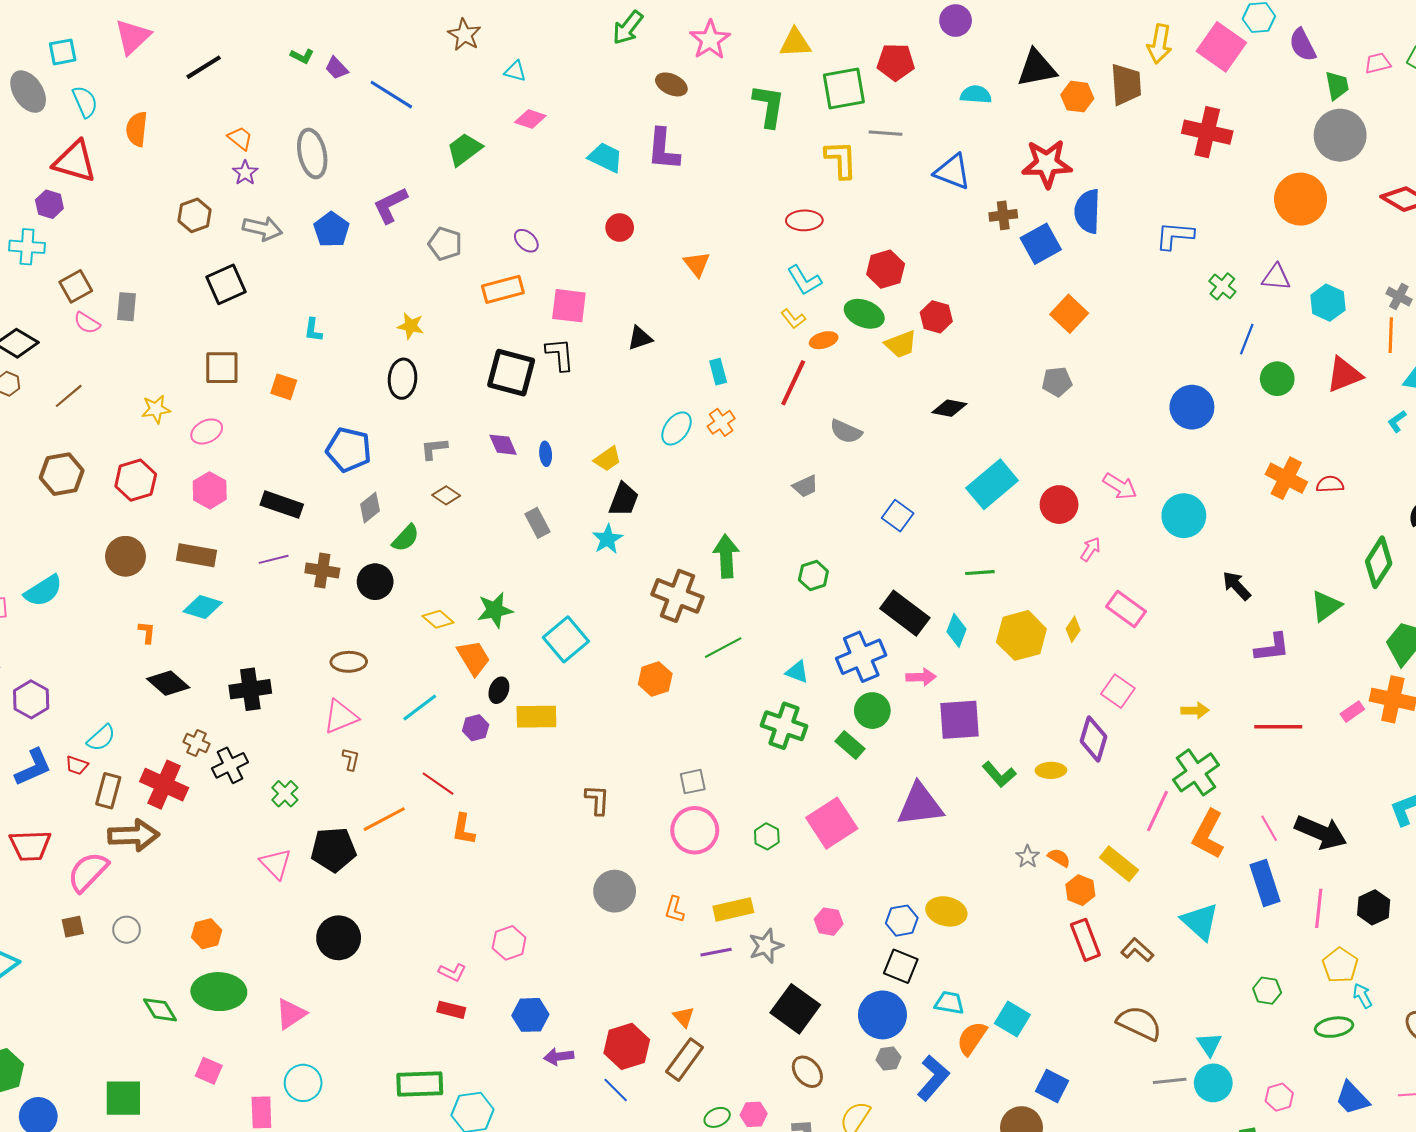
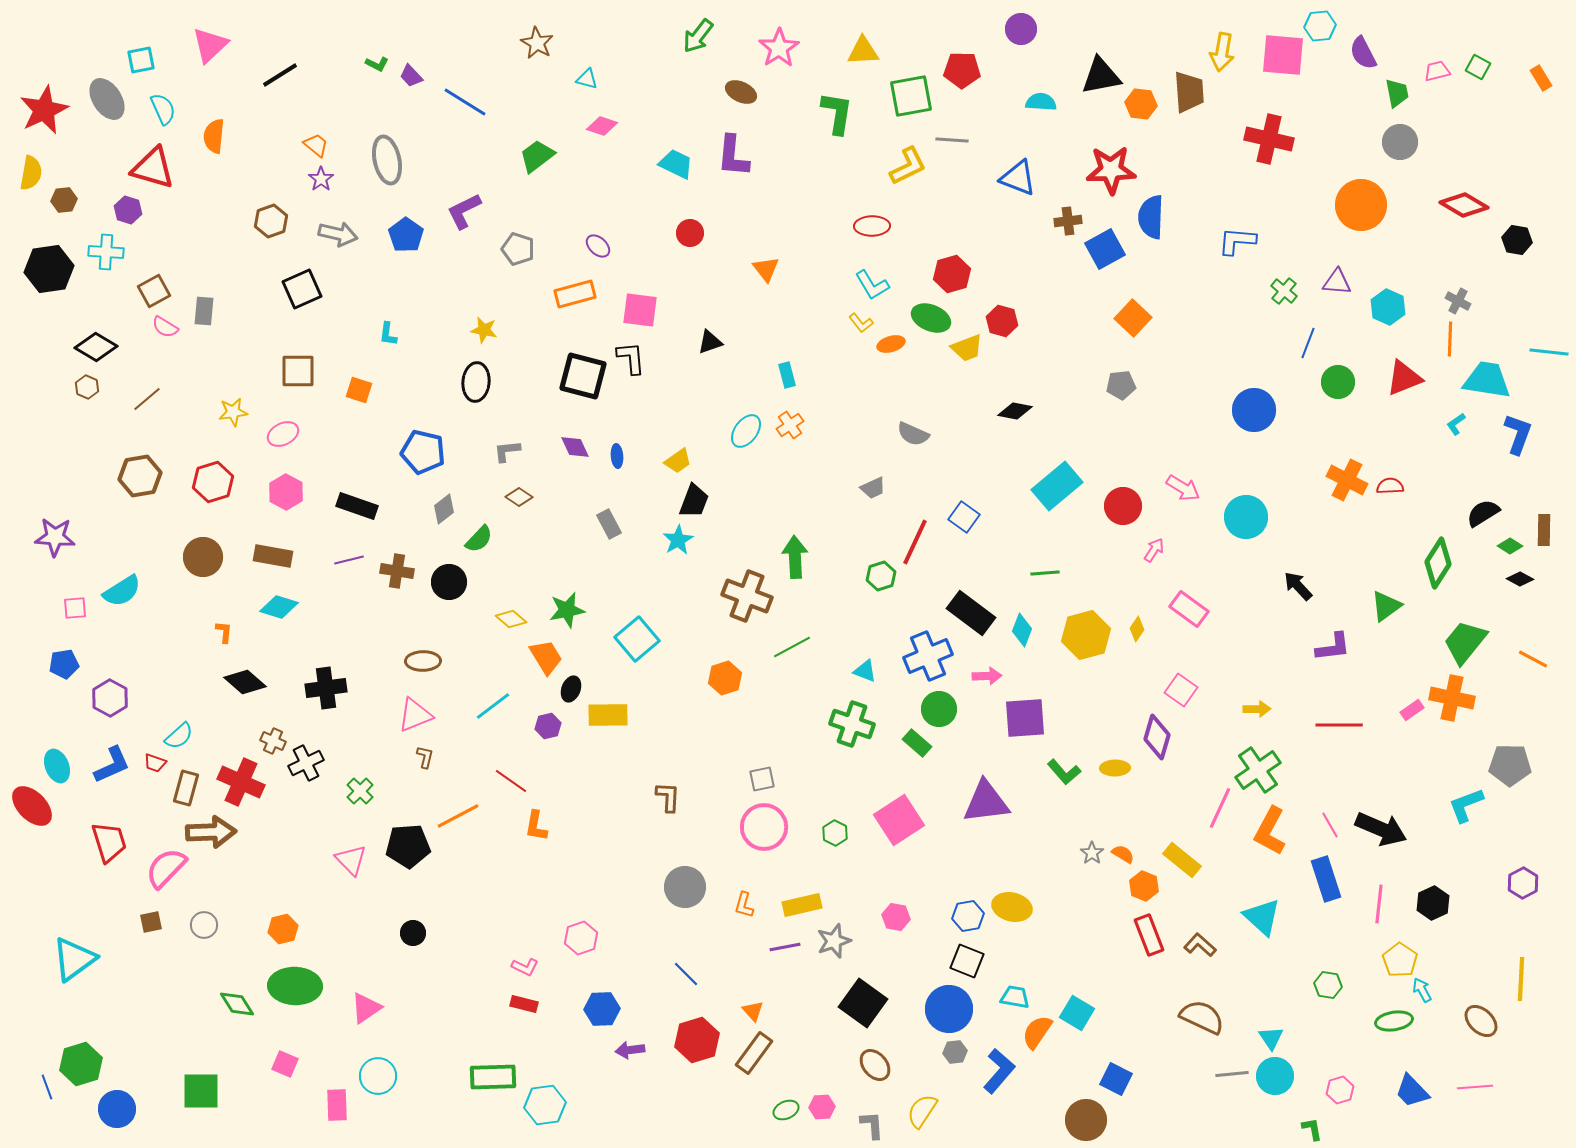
pink square: (1221, 47) -> (1283, 55), turned -30
gray circle: (1340, 135) -> (1400, 142), size x0.7
yellow L-shape: (841, 160) -> (908, 166), turned 66
red line: (793, 383) -> (915, 542), moved
red trapezoid: (30, 845) -> (109, 842), turned -105
black circle: (339, 938) -> (413, 933), size x0.6
blue line: (616, 1090) -> (686, 974), moved

